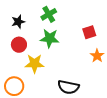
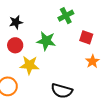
green cross: (49, 14) -> (66, 16), moved
red square: (89, 32) -> (86, 37), turned 32

